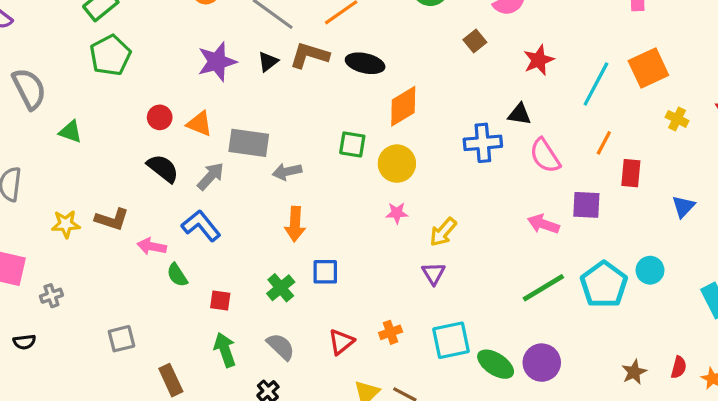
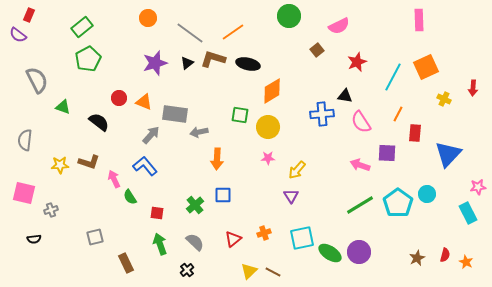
black semicircle: (163, 168) -> (99, 122), moved
blue triangle: (683, 207) -> (448, 154), size x1.8
orange arrow: (295, 224) -> (217, 159), moved
pink arrow: (152, 246) -> (114, 179), turned 54

